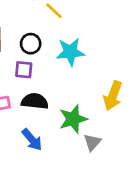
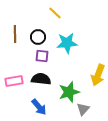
purple square: (24, 70) -> (42, 56), moved

